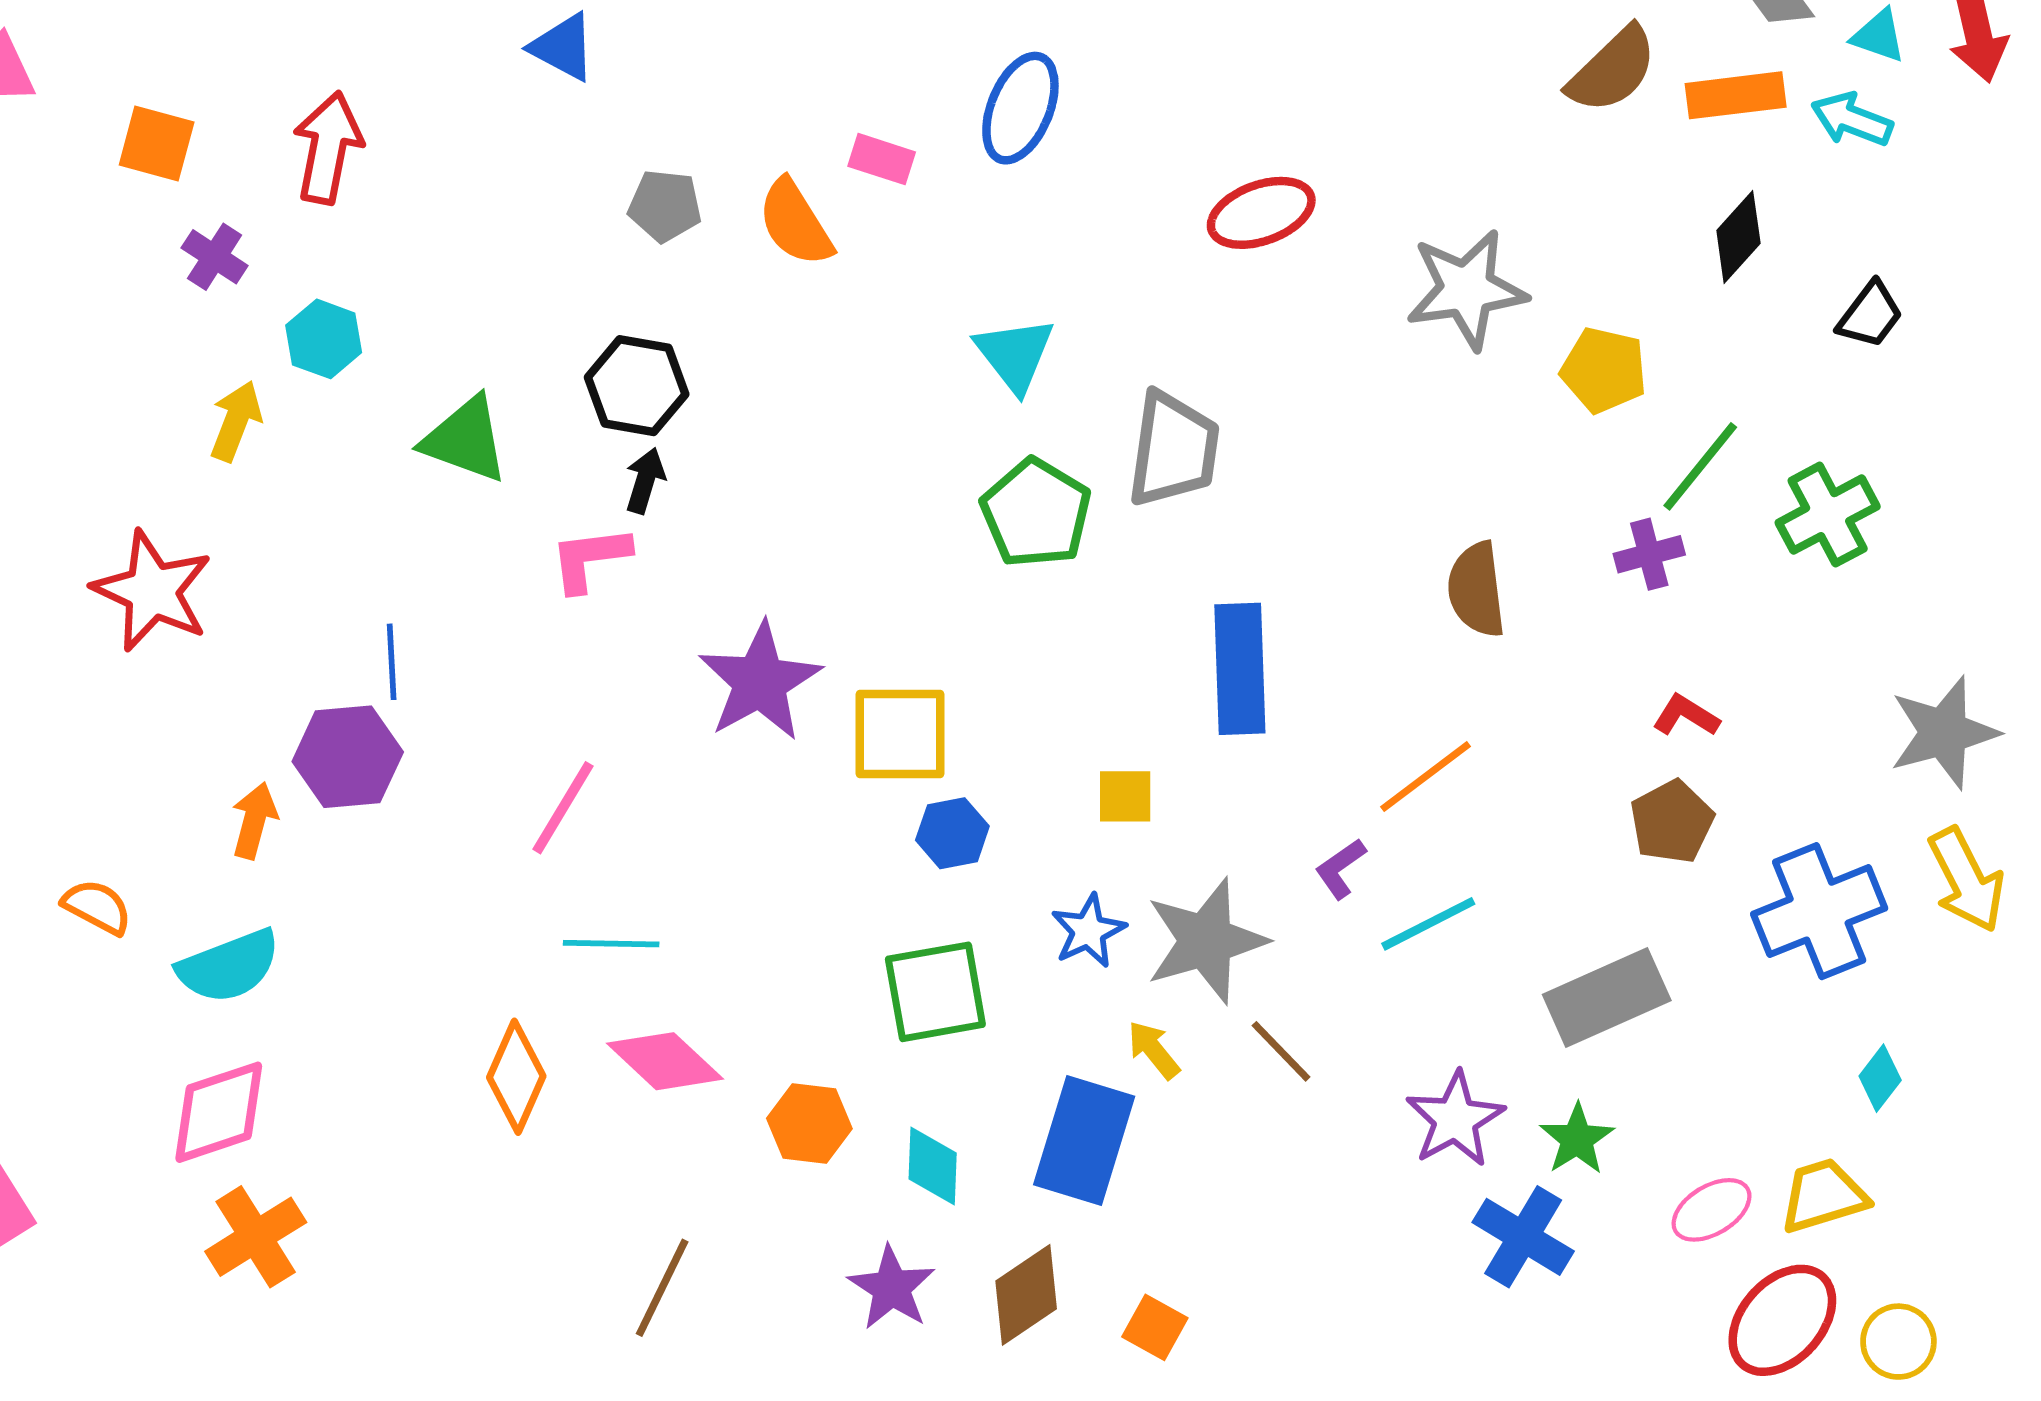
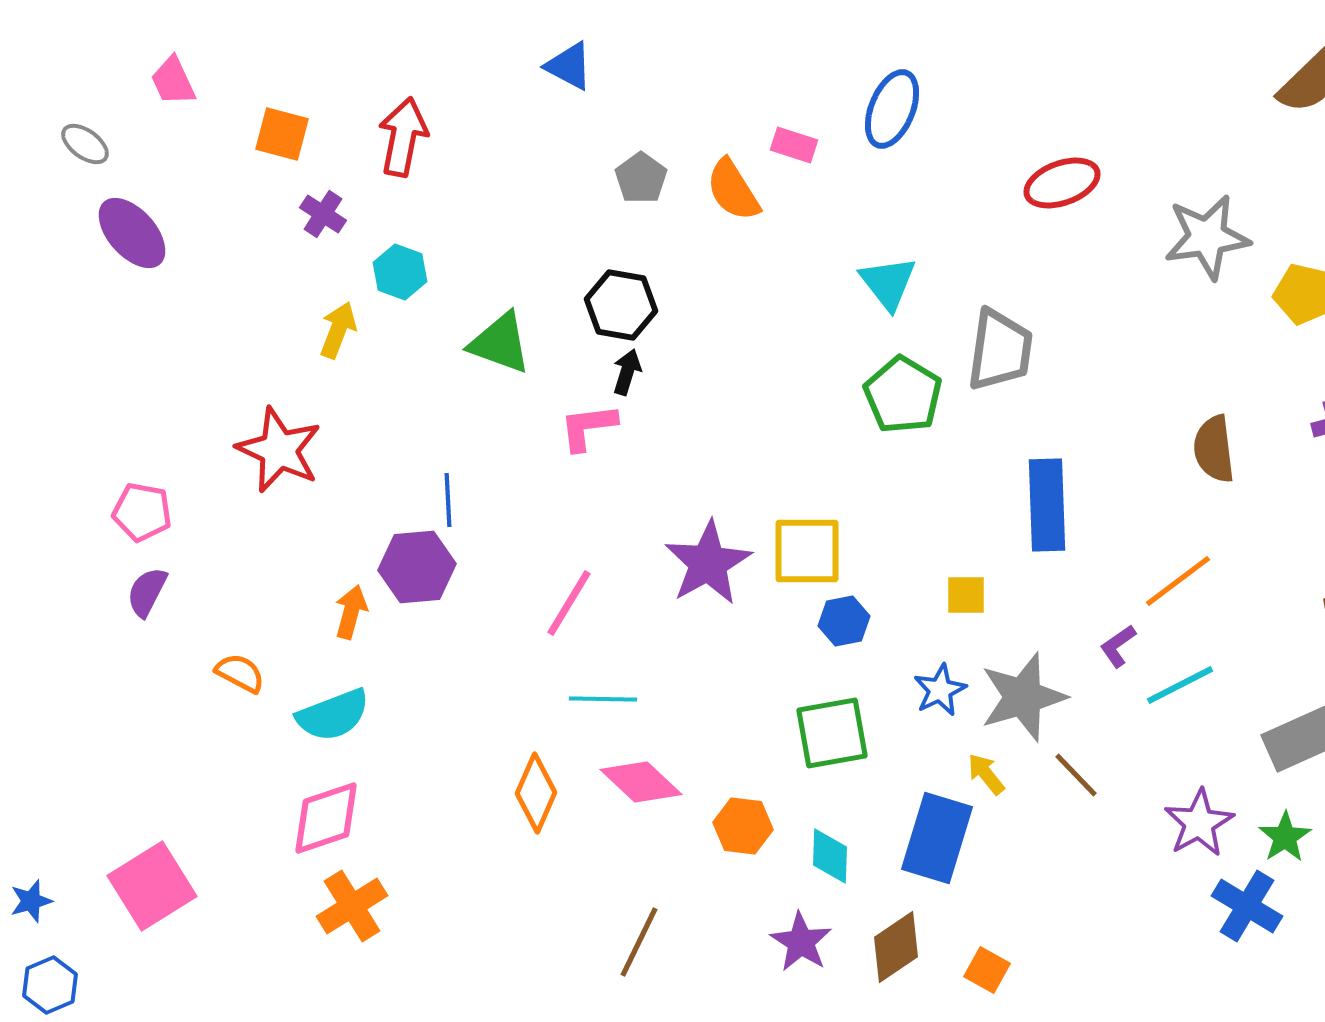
gray pentagon: (665, 206) -> (641, 178), turned 30
purple star: (760, 682) -> (708, 563), moved

